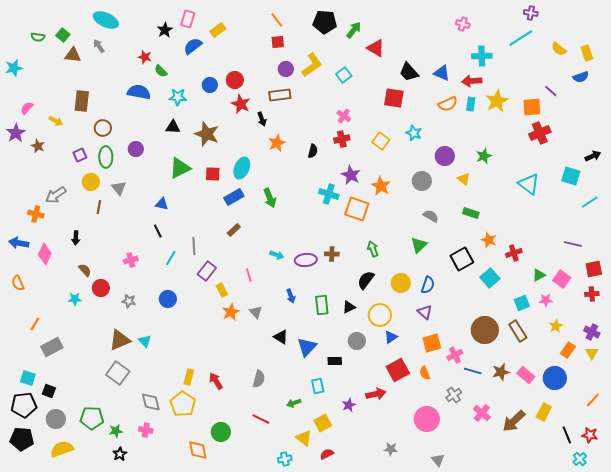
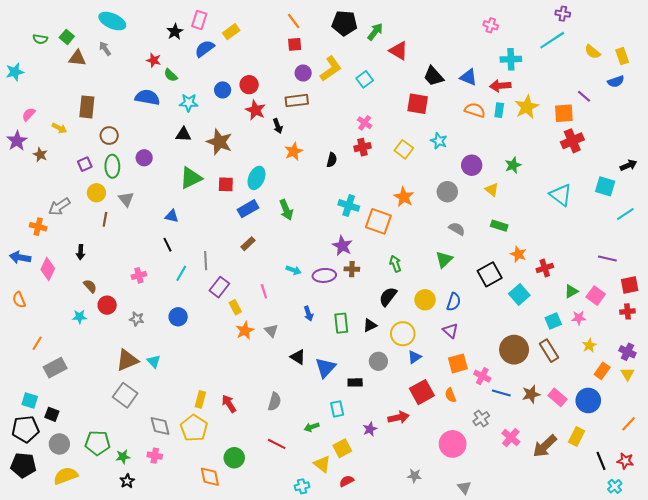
orange semicircle: (448, 104) -> (475, 110), turned -138
purple star: (351, 175) -> (342, 246), moved
pink cross: (455, 355) -> (482, 376), turned -35

